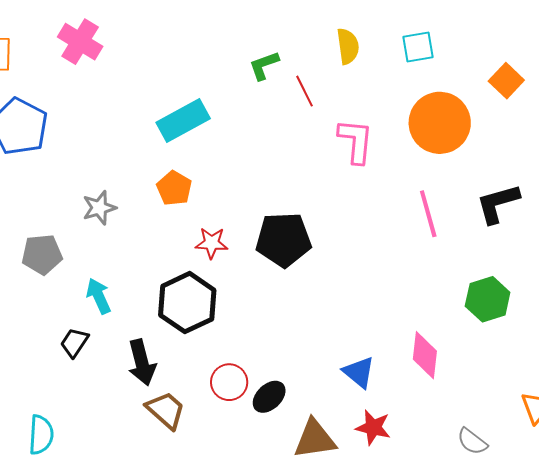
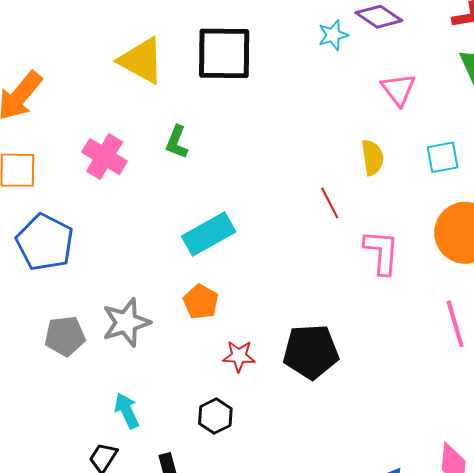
green L-shape: (264, 65) -> (177, 142), moved, turned -48
gray star: (99, 208) -> (126, 322), size x1.4
gray pentagon: (42, 254) -> (65, 336), moved
black hexagon: (187, 303) -> (215, 416), size x0.6

